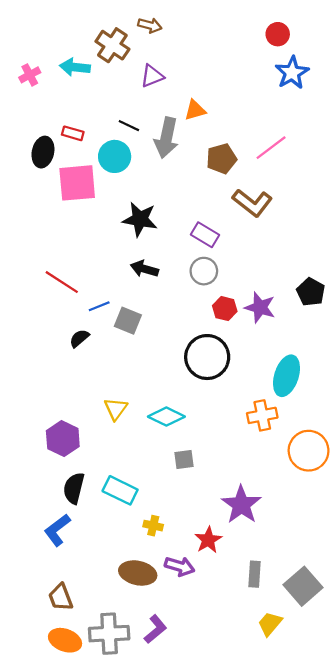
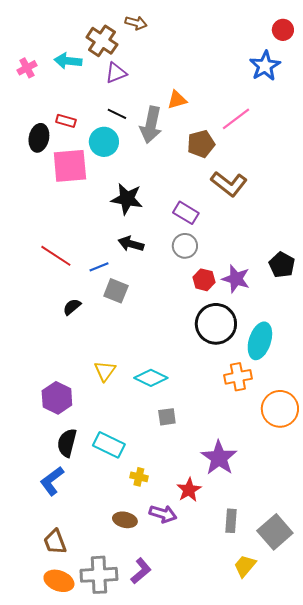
red circle: (278, 34) -> (283, 30), moved
purple triangle: (152, 76) -> (116, 73), moved
pink line: (271, 148) -> (236, 119), moved
blue line: (99, 306) -> (99, 267), moved
black circle: (207, 357) -> (216, 324), moved
brown ellipse: (138, 573) -> (125, 520), size x0.7

